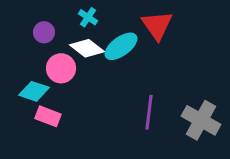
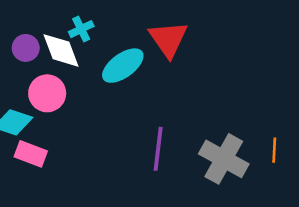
cyan cross: (88, 17) -> (81, 29), turned 30
white diamond: (87, 48) -> (61, 50), moved, turned 32

